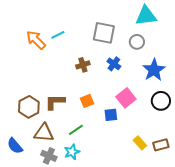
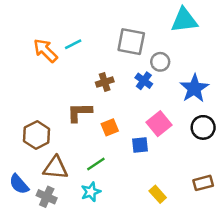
gray circle: (137, 42) -> (160, 62), moved
brown L-shape: (55, 102) -> (79, 112), moved
yellow rectangle: (140, 143) -> (158, 194), moved
gray cross: (49, 156) -> (47, 197), moved

